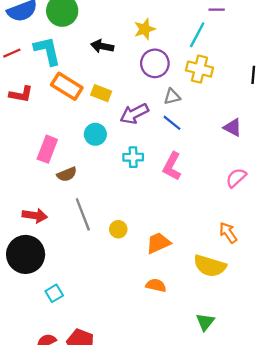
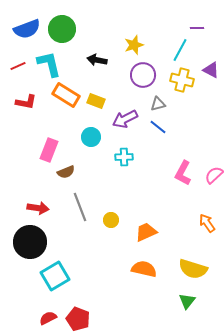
purple triangle: (233, 127) -> (211, 70), moved
pink L-shape: (172, 166) -> (183, 173), moved
yellow semicircle: (210, 266) -> (193, 269), moved
orange semicircle: (156, 285) -> (144, 269), size x1.4
cyan square: (54, 293) -> (55, 276), size x1.8

